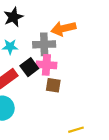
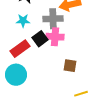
brown square: (53, 85) -> (70, 66), moved

